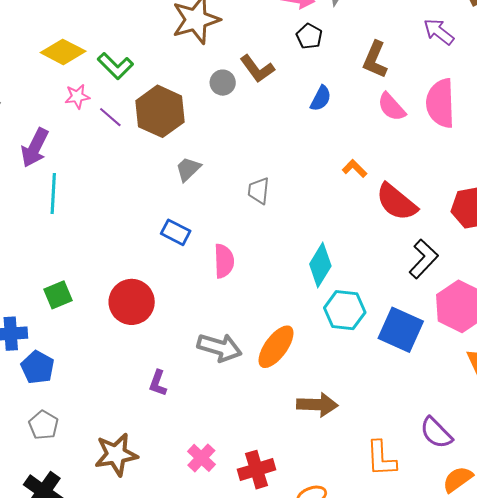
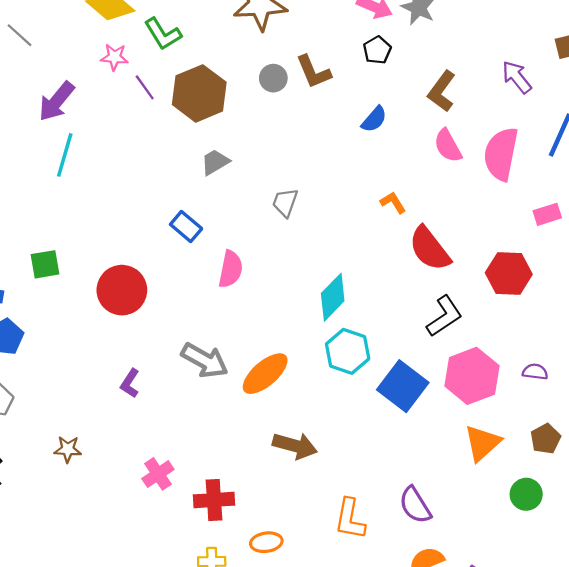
brown star: (116, 454) -> (68, 449), size x0.6

